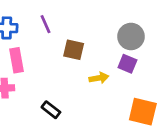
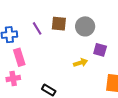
gray circle: (131, 37) -> (85, 26), moved
brown square: (74, 50) -> (59, 24), moved

